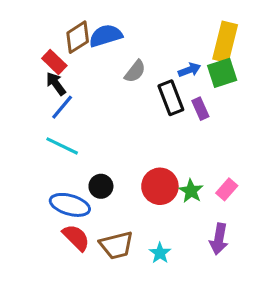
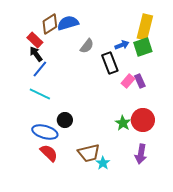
purple rectangle: (200, 109) -> (140, 81), moved
red circle: (160, 186) -> (143, 120), moved
pink rectangle: (227, 189) -> (128, 81), moved
brown trapezoid: (116, 245) -> (89, 153), moved

